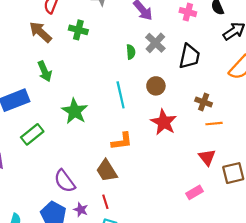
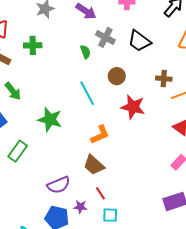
black trapezoid: (189, 56) -> (139, 41), turned 130
purple semicircle: (65, 181) -> (59, 185), turned -60

